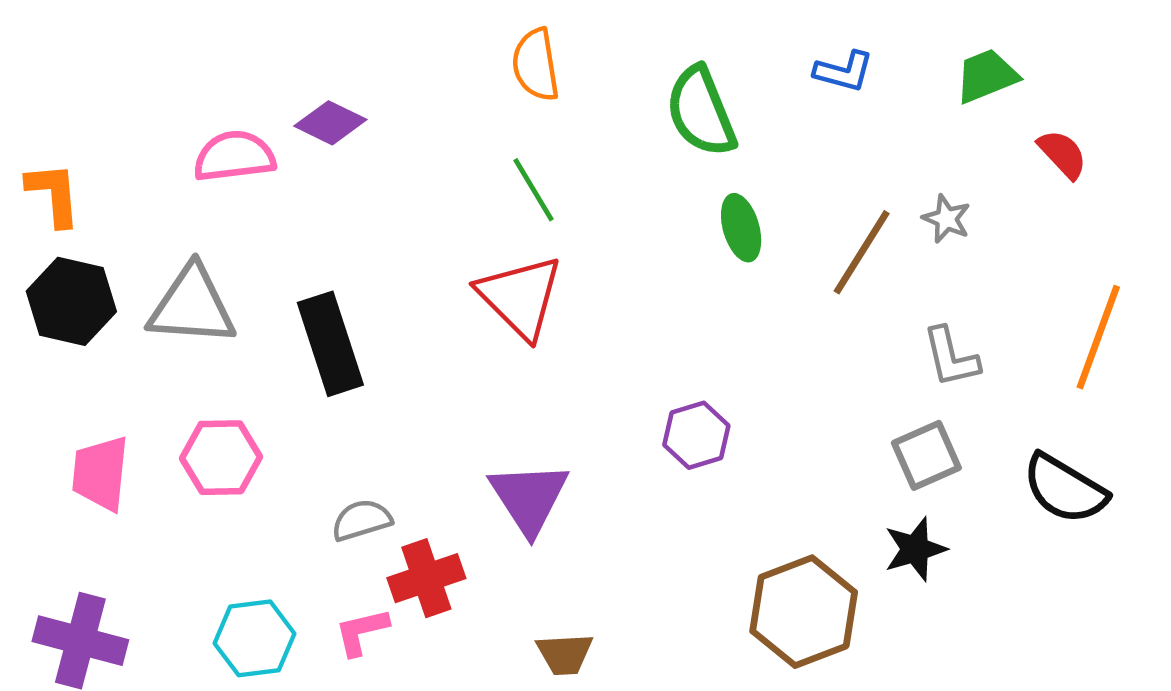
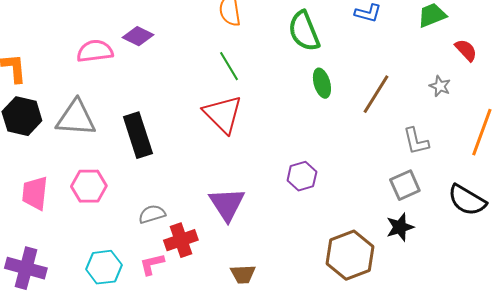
gray star: (946, 219) -> (440, 86), moved

